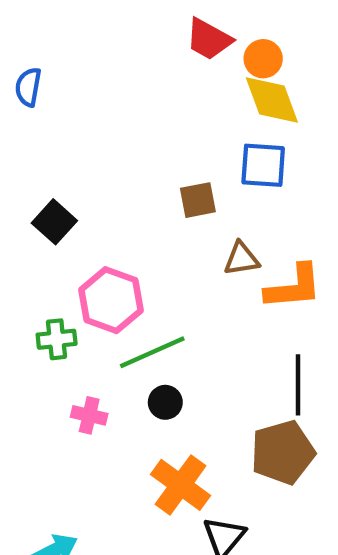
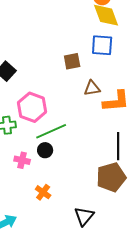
black circle: (165, 402) -> (45, 150), moved
orange cross: (181, 485) -> (43, 192), moved, size x0.6

